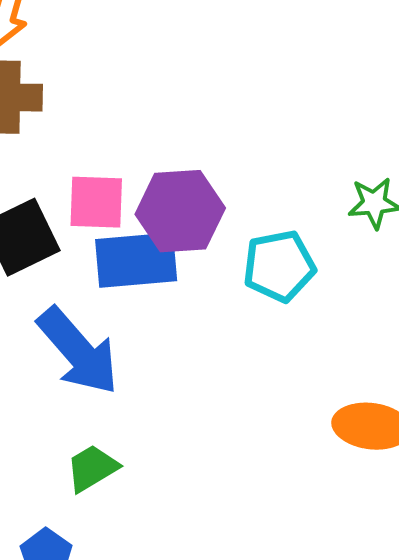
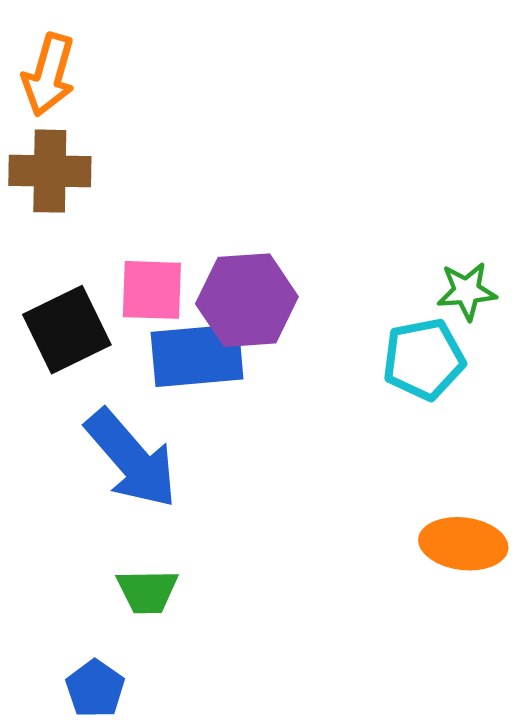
cyan pentagon: (279, 266) -> (424, 359), moved
green trapezoid: (92, 468) -> (147, 591), turned -150

